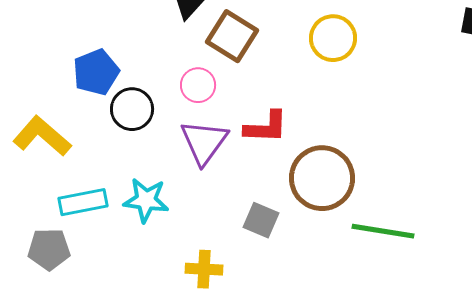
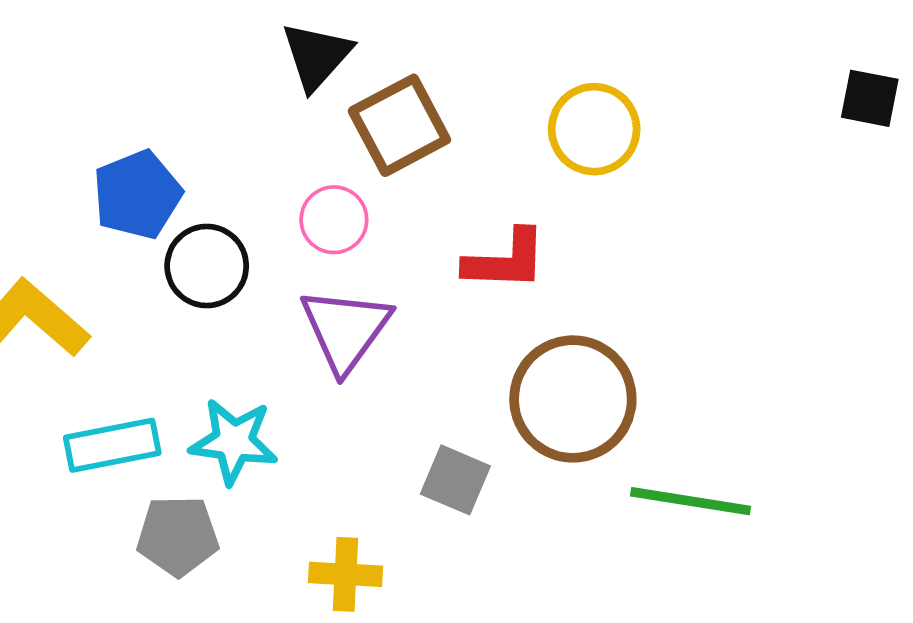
brown square: (232, 36) -> (399, 125), turned 30
red L-shape: (266, 127) -> (505, 260), moved
gray pentagon: (49, 249) -> (178, 536), moved

